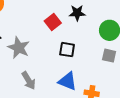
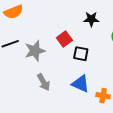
red square: (53, 22) -> (64, 39), moved
gray star: (19, 48) -> (35, 51), turned 30

